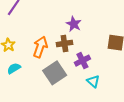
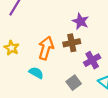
cyan semicircle: (14, 68) -> (36, 73), moved, turned 64
gray square: (55, 73) -> (74, 83), moved, size x0.6

